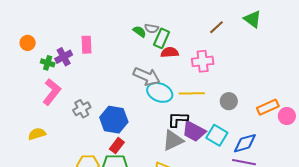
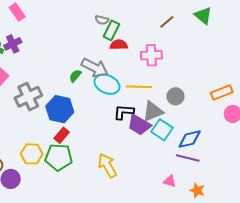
green semicircle: (140, 32) -> (75, 76), moved, turned -88
pink rectangle: (87, 45) -> (17, 12), moved, turned -36
orange rectangle: (268, 107) -> (222, 92), moved
gray cross: (82, 109) -> (28, 97), size x1.5
gray triangle: (173, 140) -> (153, 111), moved

